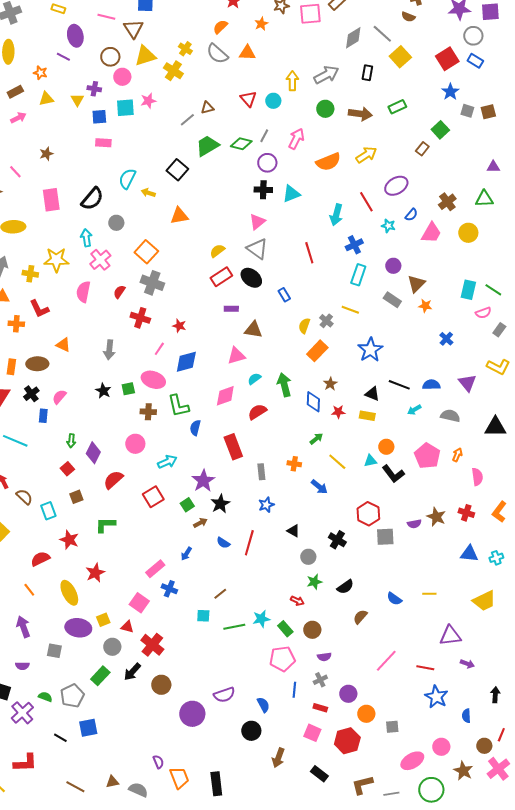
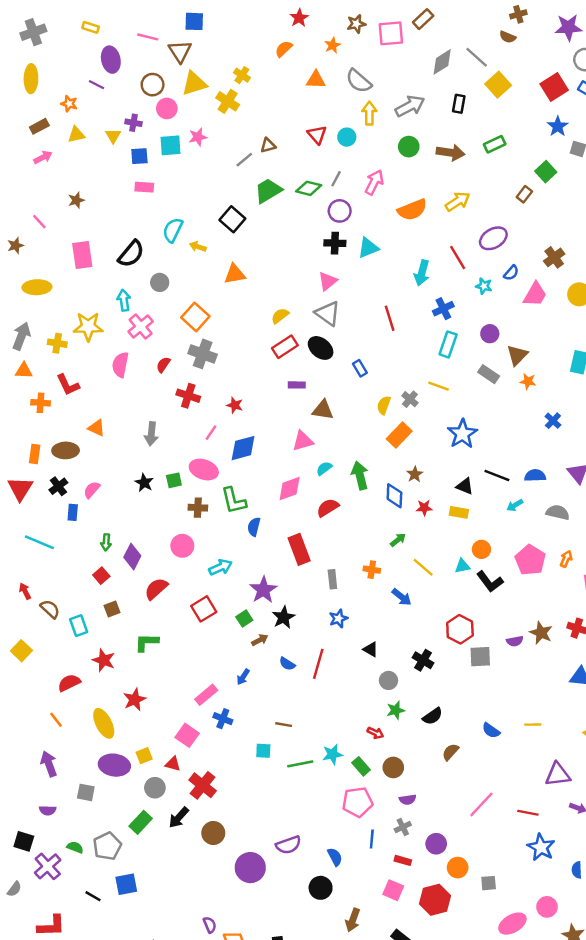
gray semicircle: (217, 54) -> (359, 81), moved
brown line: (220, 594) -> (284, 725), turned 48

